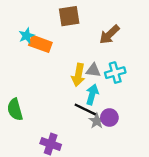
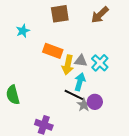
brown arrow: (109, 35) -> (100, 15), moved
orange rectangle: (40, 44) -> (53, 51), moved
cyan cross: (115, 73) -> (100, 63), turned -30

